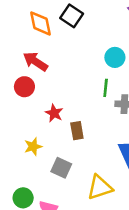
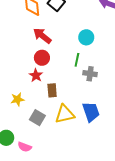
red arrow: (35, 62) -> (42, 36), moved
red circle: (24, 87) -> (42, 58), moved
yellow triangle: (100, 187) -> (65, 114), moved

